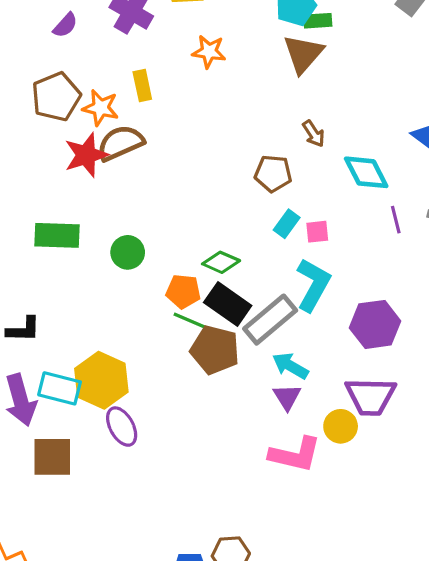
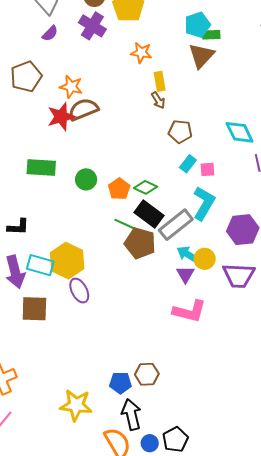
yellow rectangle: (142, 85) -> (160, 81), moved
brown pentagon: (56, 97) -> (26, 77), moved
brown arrow: (314, 134) -> (158, 100), moved
orange pentagon: (183, 291) -> (119, 189), moved, turned 30
yellow circle: (341, 426) -> (205, 259), moved

